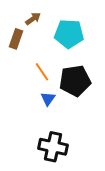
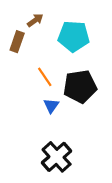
black cross: (53, 147) -> (57, 157), turned 36

